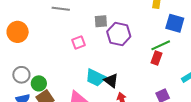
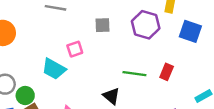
purple hexagon: (119, 34) -> (146, 25), moved
green line: (161, 45) -> (134, 74), moved, turned 30
cyan trapezoid: (96, 78) -> (54, 69), moved

